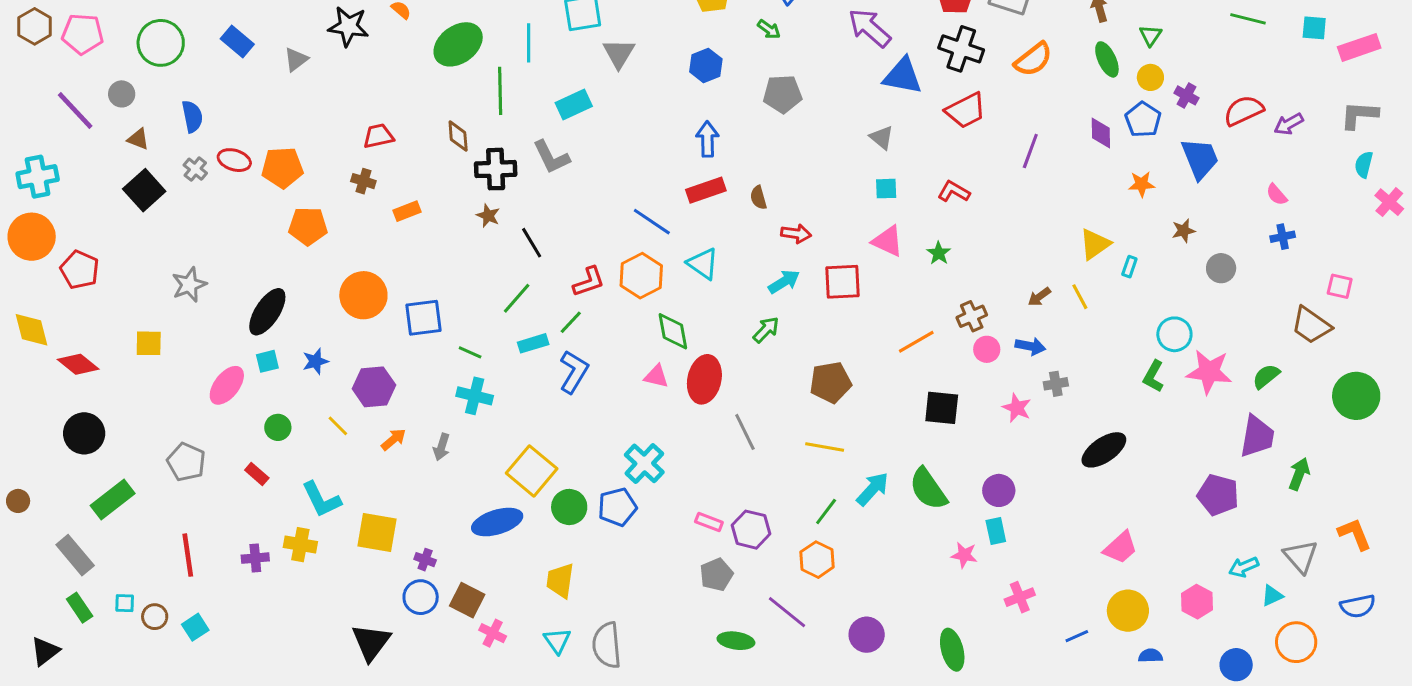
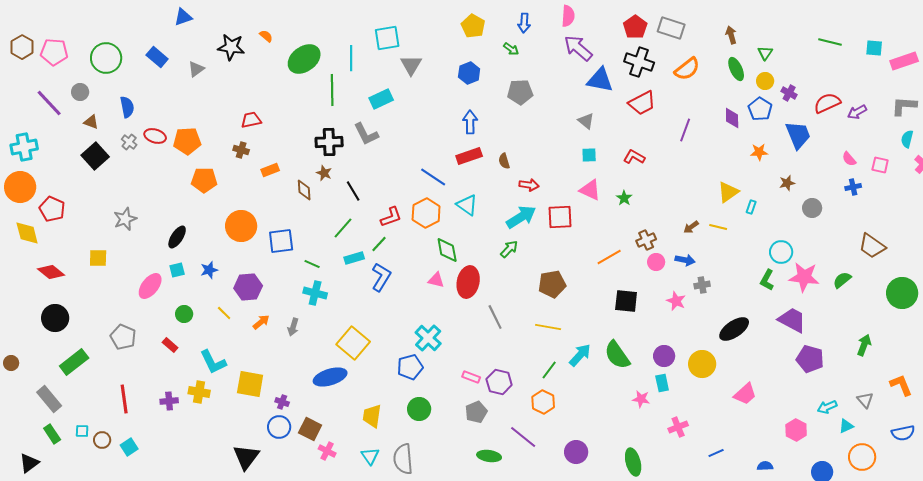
brown diamond: (458, 136) -> (304, 190), moved
cyan arrow: (784, 282) -> (521, 217), size x1.4
pink square: (1340, 286) -> (880, 165), moved
yellow line: (1080, 297) -> (718, 227), turned -48
black ellipse: (267, 312) -> (177, 237), size x0.7
yellow diamond: (32, 330) -> (27, 233), moved
purple trapezoid: (1257, 436) -> (792, 320), moved, turned -72
green circle: (569, 507) -> (419, 409), moved
gray triangle: (1301, 557) -> (865, 400), size x0.7
yellow circle: (1128, 611) -> (702, 364), moved

